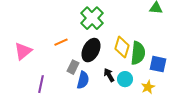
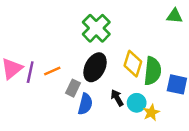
orange line: (61, 42) -> (52, 71), moved
purple line: (41, 84) -> (30, 72), moved
yellow star: (148, 87) -> (151, 113), moved

